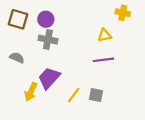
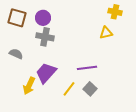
yellow triangle: (105, 35) -> (106, 33), moved
purple line: (103, 60) -> (87, 68), moved
gray square: (96, 95) -> (90, 89), turned 32

